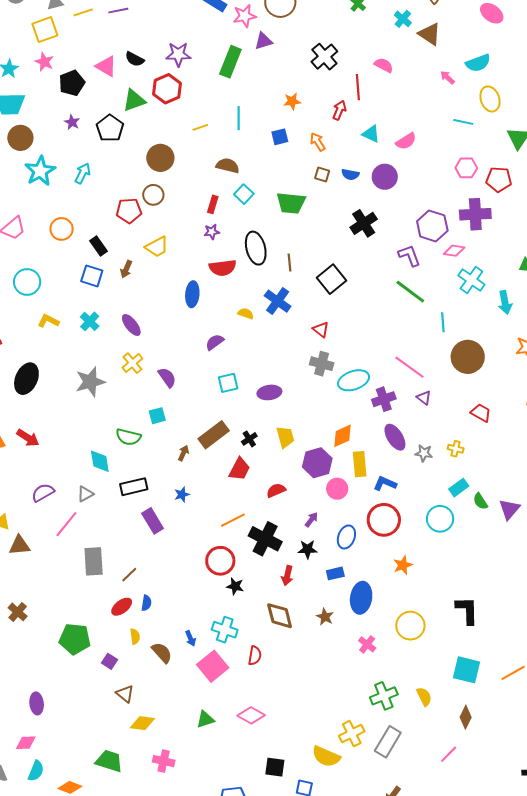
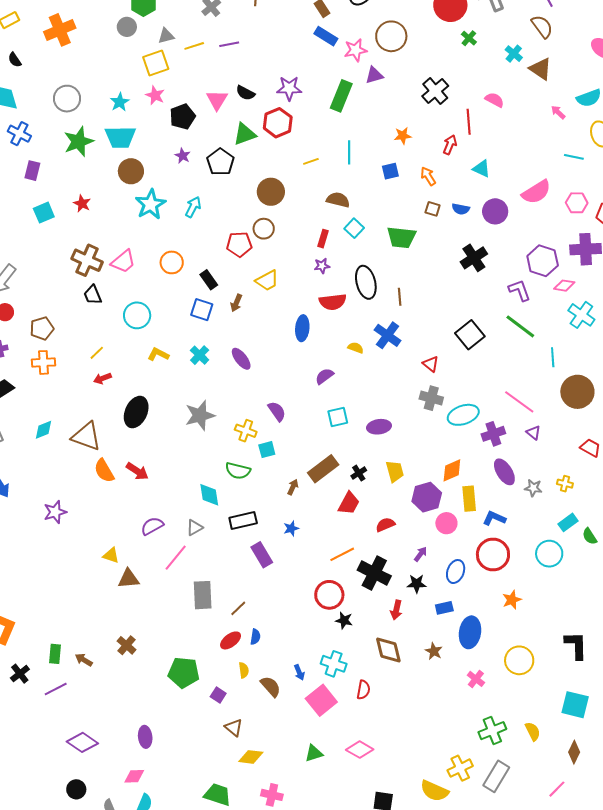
pink triangle: (106, 66) -> (217, 100), turned 30
pink semicircle: (406, 141) -> (536, 192), moved, size x1.4
black square: (332, 279) -> (470, 335), moved
yellow cross: (132, 363) -> (246, 431), moved, turned -30

